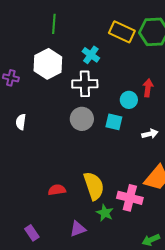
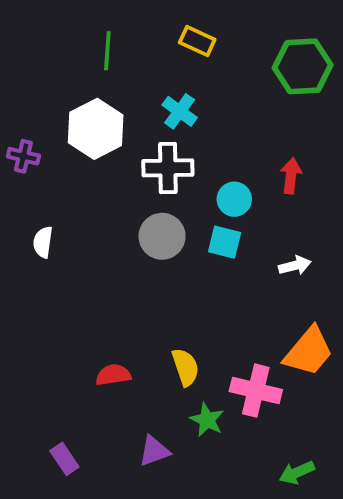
yellow rectangle: (122, 32) -> (197, 41), moved, size x0.7
cyan circle: (129, 100) -> (234, 199), moved
yellow semicircle: (94, 186) -> (185, 367), size x0.7

